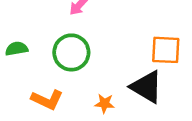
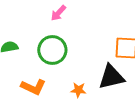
black triangle: (147, 87) -> (111, 77), turned -44

